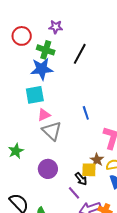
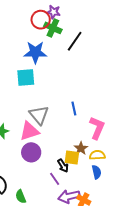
red circle: (22, 36) -> (41, 20), moved
green cross: (46, 50) -> (53, 28), moved
blue line: (86, 113) -> (74, 108), moved
pink triangle: (44, 115) -> (29, 131), moved, size x1.5

